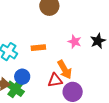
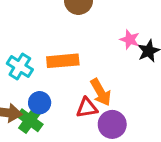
pink star: (75, 42) -> (130, 40), moved
orange rectangle: (38, 48) -> (63, 61), size x1.5

